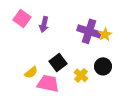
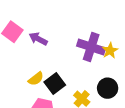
purple arrow: (44, 24) -> (38, 39), turned 105
yellow semicircle: (31, 72) -> (36, 79), moved

